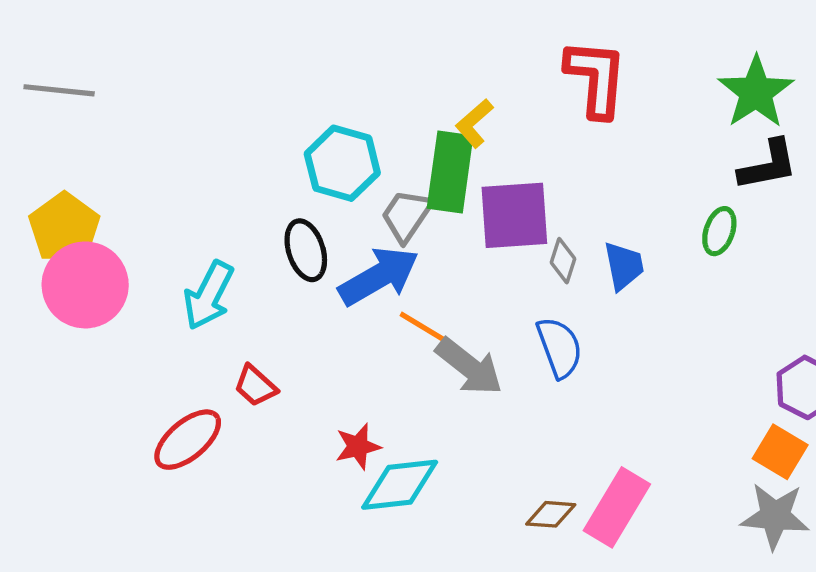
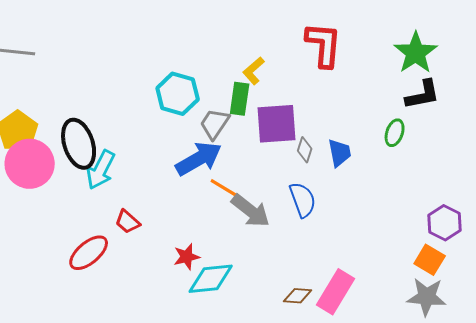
green rectangle: (450, 172) -> (240, 99), size x0.7
black ellipse: (306, 250) -> (79, 144), moved, size x1.4

